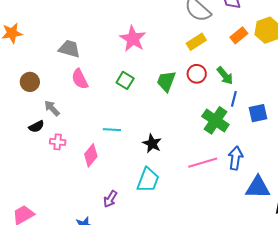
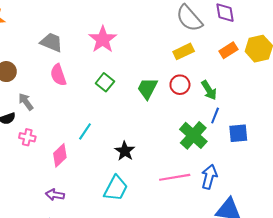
pink star: (133, 39) -> (103, 39), moved
cyan line: (112, 130) -> (85, 131), turned -66
purple arrow: (110, 199) -> (55, 195), moved, turned 60

